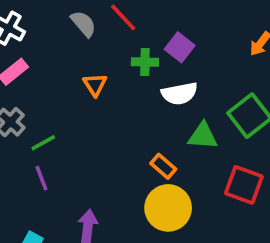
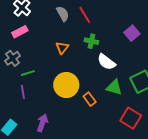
purple square: (180, 47) -> (132, 33), moved
white semicircle: (179, 93) -> (106, 62), turned 36
yellow circle: (168, 208) -> (66, 85), moved

